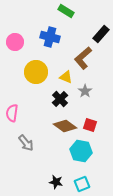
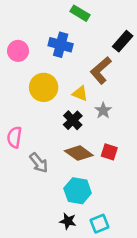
gray arrow: (26, 143) -> (39, 163), moved
cyan hexagon: (81, 151) -> (78, 191), moved

